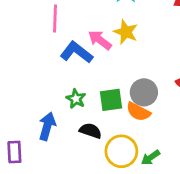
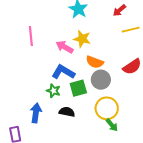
blue L-shape: (76, 52) -> (63, 72), moved
orange semicircle: (138, 112) -> (95, 62), moved
yellow circle: (121, 151) -> (107, 108), moved
green arrow: (150, 158) -> (112, 125), turned -88

